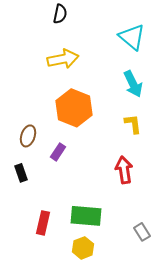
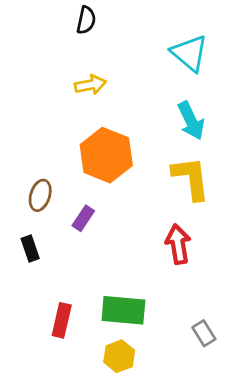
yellow arrow: (63, 59) -> (90, 85), size x0.7
yellow L-shape: (133, 124) -> (191, 178), size x1.6

